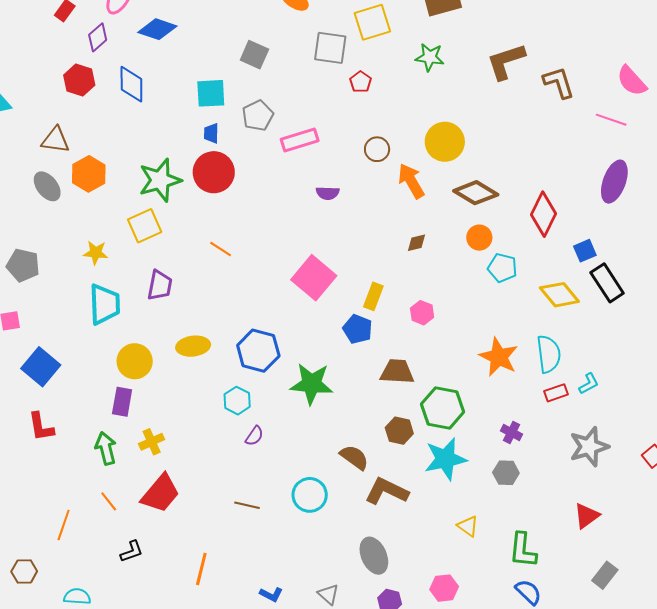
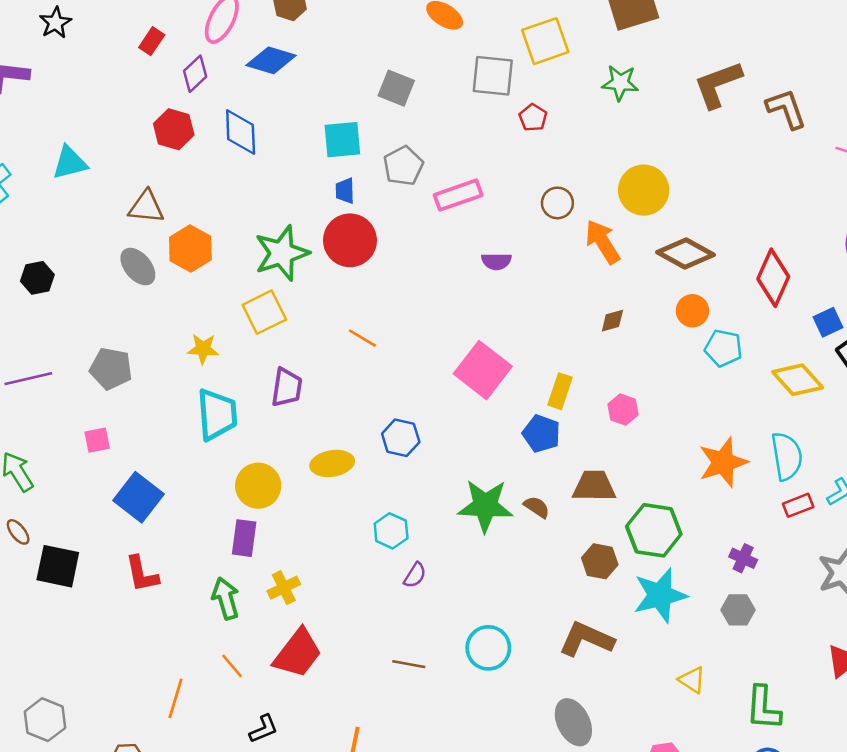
blue hexagon: (258, 351) -> (401, 438), moved, size x0.7
orange star: (499, 357) -> (723, 462), turned 30
brown semicircle: (354, 457) -> (537, 507), moved, size x0.7

